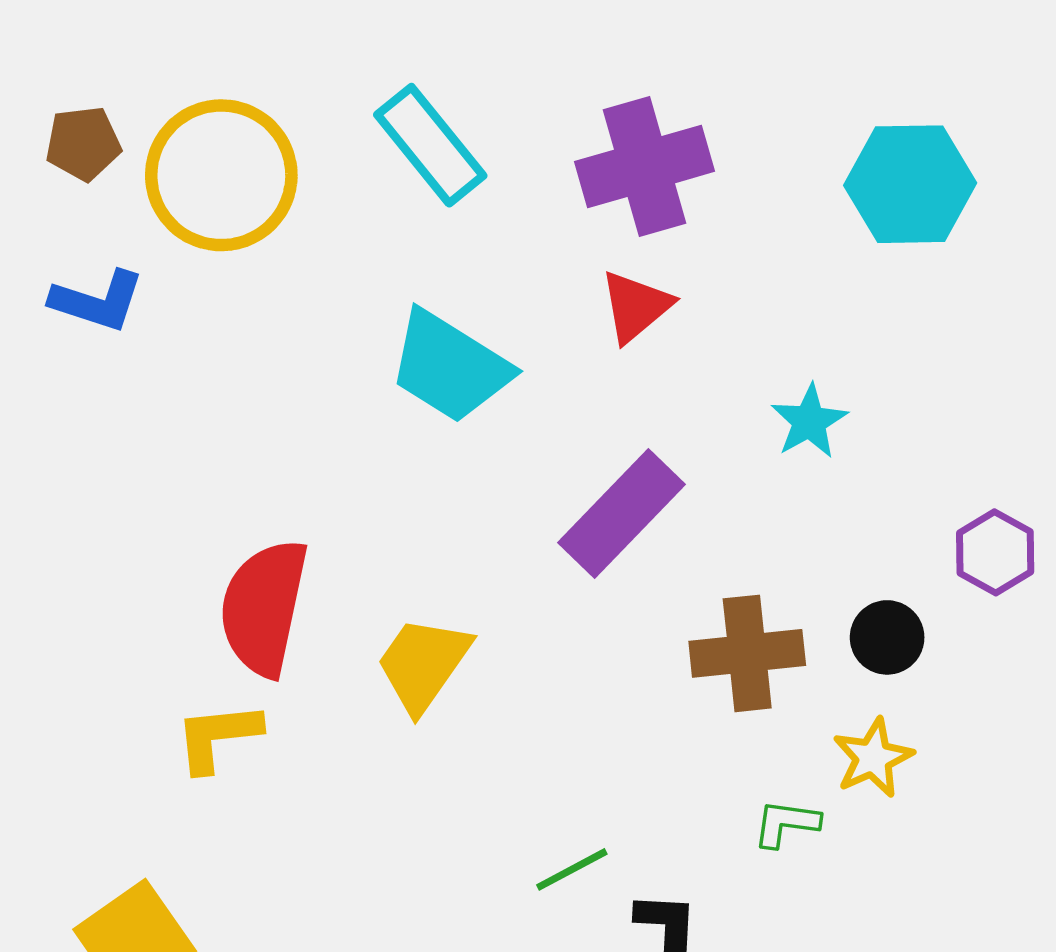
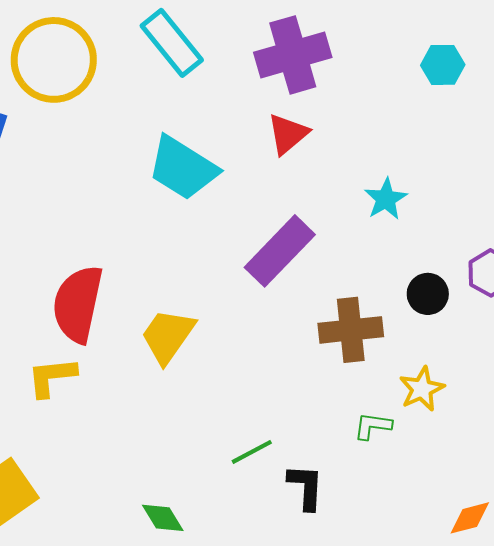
cyan hexagon: (910, 184) -> (443, 65), size x0.6
black circle: (887, 637) -> (428, 294), moved

